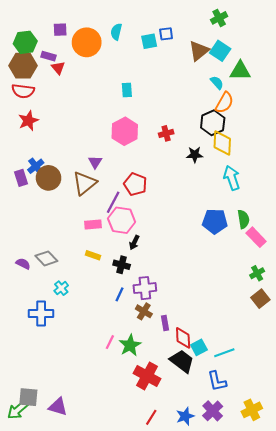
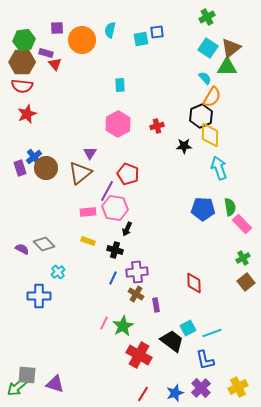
brown triangle: (199, 51) -> (231, 48), moved
red diamond: (183, 338) -> (194, 283), moved

